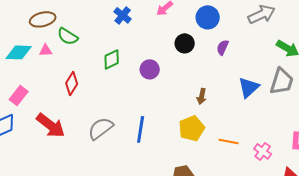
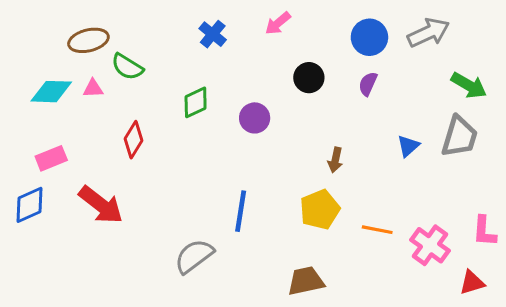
blue circle: (208, 17) -> (369, 37), moved
blue triangle: (249, 87) -> (408, 146), size x0.7
pink rectangle: (19, 95) -> (51, 158), turned 30
gray semicircle: (101, 128) -> (194, 256), moved
pink cross: (263, 151) -> (430, 245), size x1.4

